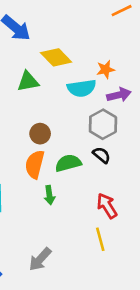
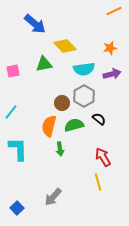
orange star: (106, 69) -> (110, 48), moved
gray hexagon: (103, 124) -> (84, 96), moved
brown circle: (40, 134) -> (62, 103), moved

